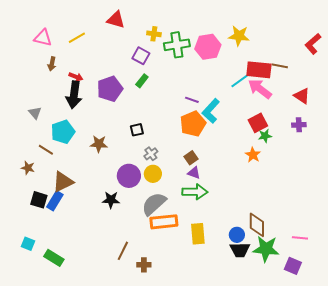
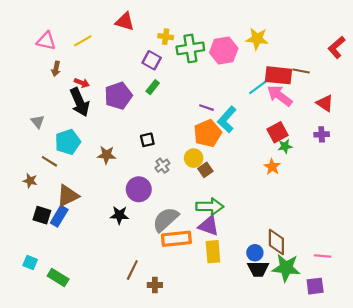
black arrow: (74, 95) -> (80, 102), turned -32
purple triangle: (194, 173) -> (209, 226), moved, size x1.5
yellow circle: (153, 174) -> (194, 158), moved
purple square: (293, 266) -> (315, 286), turned -30

